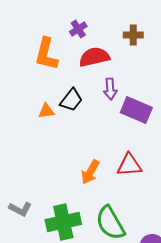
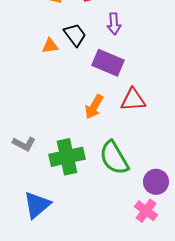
black trapezoid: (71, 100) -> (75, 35), turned -75
purple rectangle: (136, 110) -> (108, 63), moved

